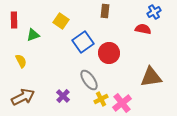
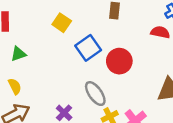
green triangle: (33, 35) -> (18, 54), moved
yellow semicircle: (21, 61) -> (15, 86), moved

